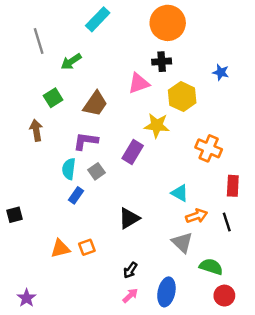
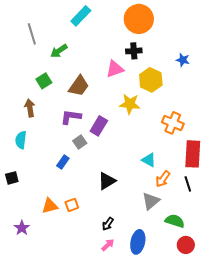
purple rectangle: (133, 152) -> (99, 126), moved
cyan semicircle: (69, 169) -> (21, 140), moved
red rectangle: (233, 186) -> (193, 154), size x1.5
orange arrow: (197, 216) -> (163, 179), turned 144
gray triangle: (182, 242) -> (151, 201), turned 36
purple star: (27, 298) -> (22, 228), moved

